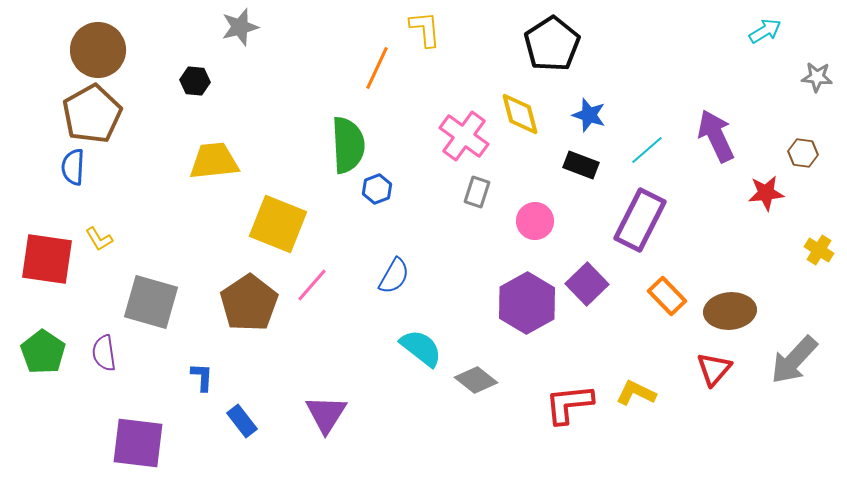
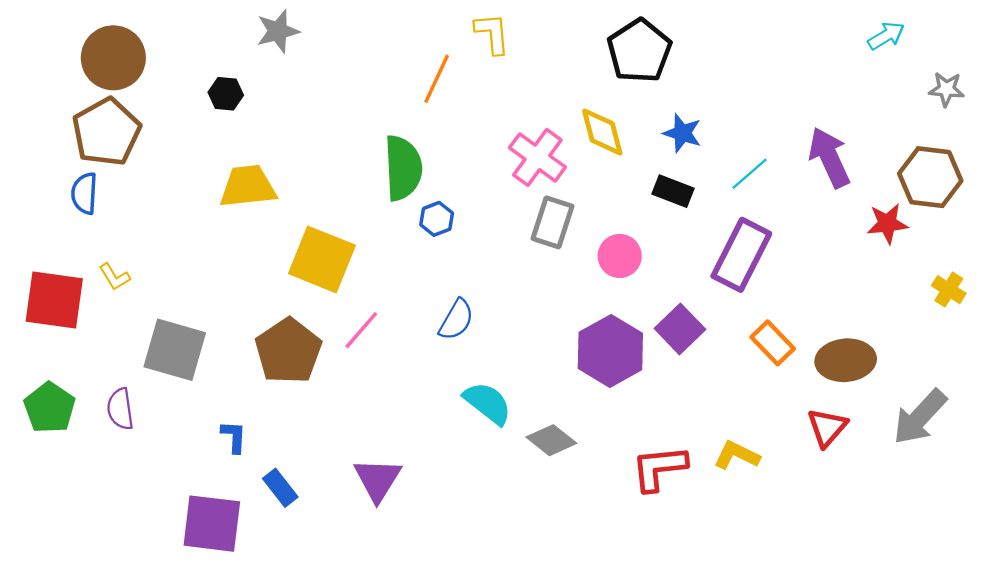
brown hexagon: (803, 153) -> (930, 177), size x1.8
gray rectangle: (477, 192) -> (552, 222), size x1.4
purple square: (138, 443) -> (212, 524), moved

